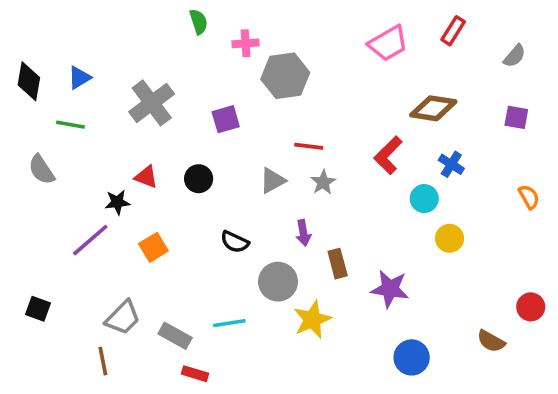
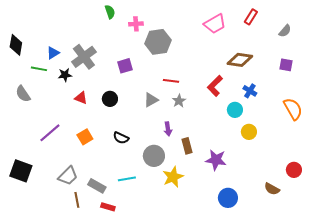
blue triangle: (79, 78) -> (53, 53), moved
orange semicircle: (529, 197) -> (293, 109), size x1.6
black star: (117, 202) -> (65, 75), moved
black semicircle: (235, 242) -> (121, 138), moved
black square: (38, 309) -> (21, 171), size x1.6
brown line: (103, 361) -> (77, 200), moved

